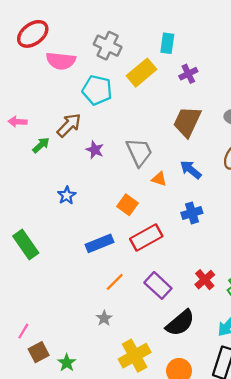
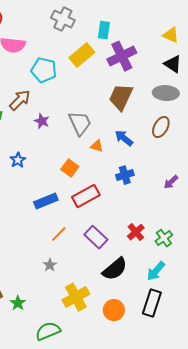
gray cross: (108, 46) -> (63, 19), moved
purple cross: (188, 74) -> (122, 56), size x1.8

